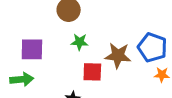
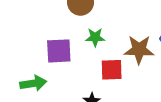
purple square: (32, 49) -> (59, 51), moved

